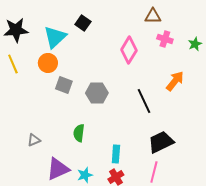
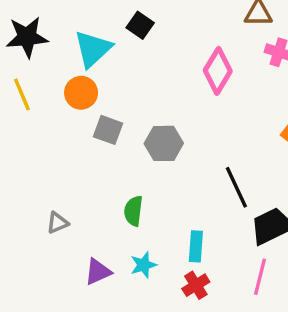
black line: (144, 101) -> (236, 187), moved
purple triangle: (58, 169) -> (98, 272), size x0.7
cyan star: (85, 175) -> (143, 265), moved

